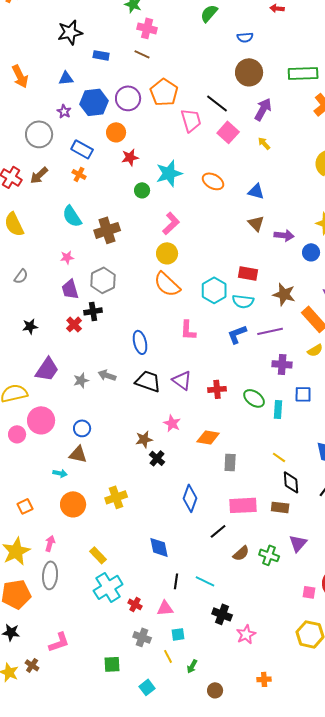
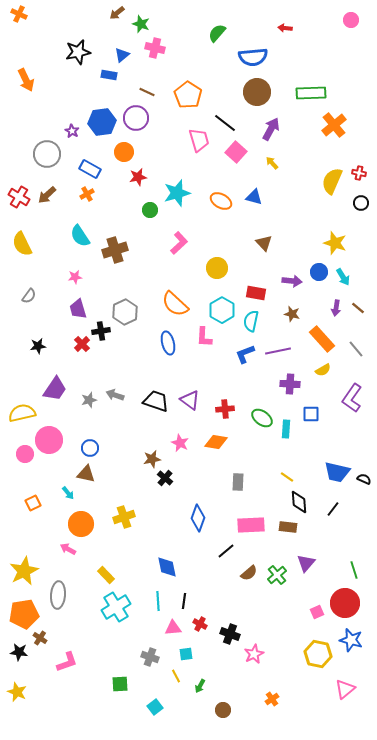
blue semicircle: (245, 37) -> (253, 57), size x1.8
brown line: (142, 54) -> (147, 92), moved
orange arrow: (20, 76) -> (26, 80), moved
blue triangle: (66, 78) -> (122, 55), moved, turned -35
orange pentagon: (164, 92) -> (188, 95), moved
orange cross: (79, 174) -> (87, 194), turned 32
blue triangle: (256, 191) -> (254, 197), moved
purple arrow: (284, 235) -> (292, 281), moved
yellow circle: (167, 253) -> (217, 268), moved
gray hexagon: (103, 280) -> (125, 312), moved
brown star: (284, 294) -> (292, 314), size x0.7
cyan semicircle: (243, 301) -> (251, 321), turned 95
pink L-shape: (188, 330) -> (204, 337), moved
blue ellipse: (140, 342) -> (168, 343), moved
orange diamond: (208, 437) -> (216, 442), moved
cyan arrow: (60, 473) -> (68, 493), turned 40
orange square: (25, 506) -> (33, 503), moved
pink arrow: (50, 543) -> (68, 549), moved, turned -77
green cross: (269, 555) -> (277, 575), turned 30
cyan line: (205, 581) -> (158, 601), moved, turned 60
pink square: (309, 592) -> (317, 612), turned -32
red cross: (135, 604) -> (200, 624), moved
brown cross: (32, 665) -> (40, 638), moved
orange cross: (264, 679) -> (272, 699), turned -32

